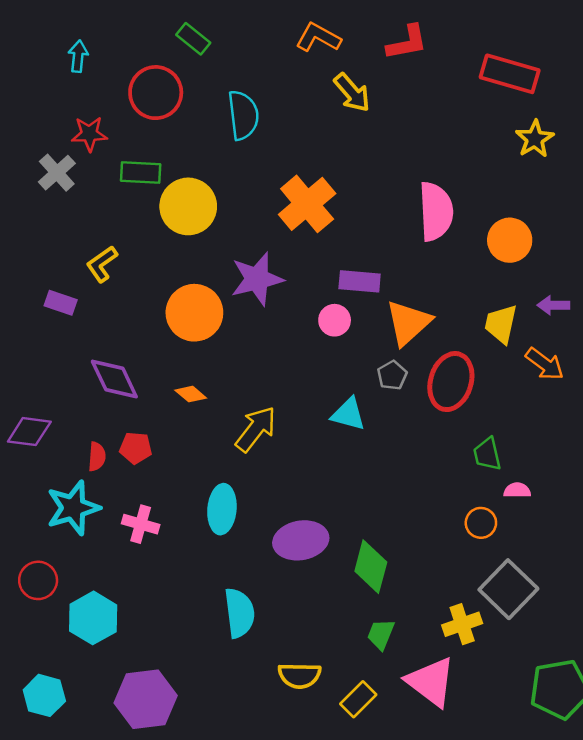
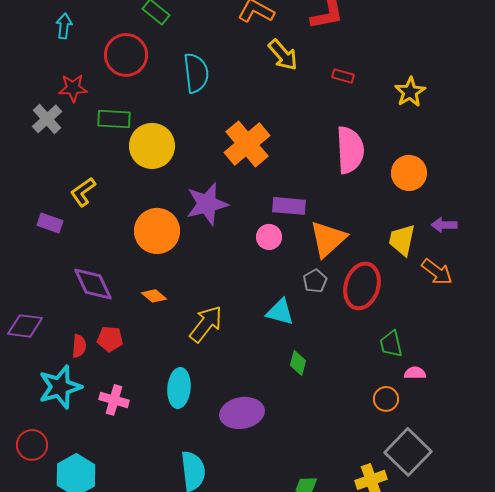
red rectangle: (510, 74) -> (343, 76), moved, size x0.5
yellow star: (535, 139) -> (410, 92), moved
green diamond: (371, 567) -> (298, 363), moved, size x0.6

